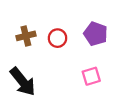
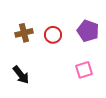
black arrow: (23, 82) -> (21, 75), size x0.7

